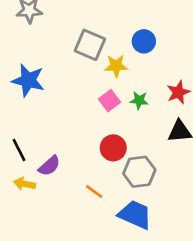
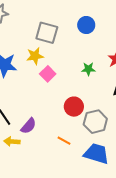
yellow star: (116, 66) -> (35, 56), moved
pink square: (109, 101) -> (48, 74), moved

